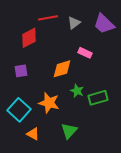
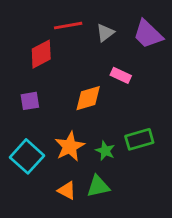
green star: (77, 91) -> (105, 151), moved
orange star: (49, 103) -> (70, 146), turned 30
green triangle: (69, 131) -> (98, 186), turned 36
orange triangle: (33, 134) -> (67, 191), moved

